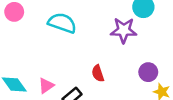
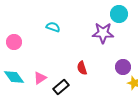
pink circle: (14, 12) -> (14, 42), moved
cyan semicircle: (62, 23) -> (53, 27), size x0.6

